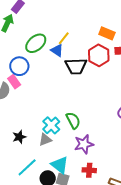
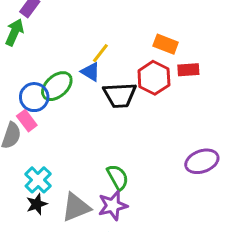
green ellipse: (36, 43) -> (57, 86), moved
cyan cross: (51, 125) -> (38, 180), moved
gray triangle: (45, 140) -> (76, 207), size x1.5
purple star: (84, 144) -> (113, 206), moved

